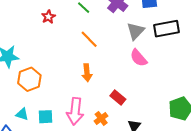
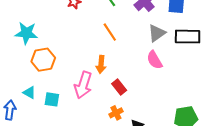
red rectangle: (118, 97) -> (119, 87), moved
pink arrow: (75, 111) -> (83, 85), moved
orange cross: (101, 118) -> (116, 113), moved

